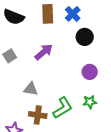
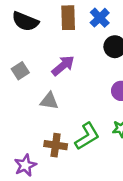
gray triangle: (31, 89) -> (49, 101), moved

